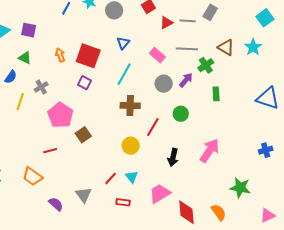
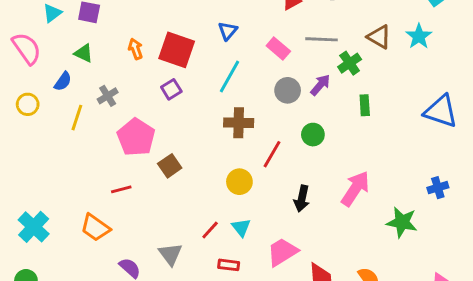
purple square: (85, 83) -> (171, 89), turned 32
green star: (240, 188) -> (402, 222), moved

